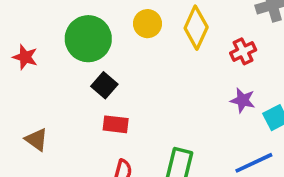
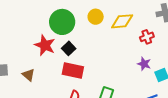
yellow diamond: (196, 28) -> (122, 21), turned 55
red star: (25, 57) -> (45, 45), moved, size x1.5
red rectangle: (116, 124) -> (73, 71), size x1.5

